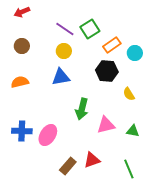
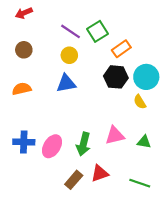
cyan circle: (135, 53) -> (146, 77), moved, size x1.5
green arrow: (82, 109) -> (83, 144), moved
green line: (129, 169) -> (140, 183), turned -48

